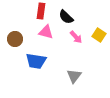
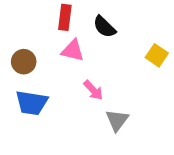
pink arrow: (76, 37) -> (93, 90), moved
blue trapezoid: (36, 61) -> (32, 103), moved

